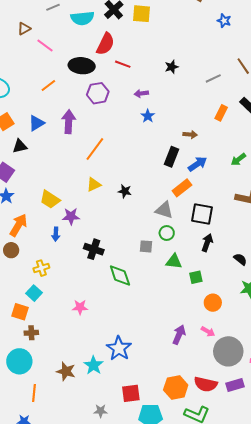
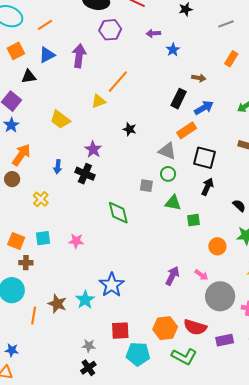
orange line: (48, 86) -> (45, 25), moved
blue star: (148, 116) -> (173, 50), moved
orange line: (95, 149) -> (118, 82), moved
yellow triangle: (94, 185) -> (99, 101), moved
yellow trapezoid: (50, 199) -> (60, 119), moved
purple star: (71, 216) -> (93, 149), moved, turned 30
black cross: (94, 249) -> (85, 174), moved
yellow cross: (41, 268) -> (41, 199), turned -35
cyan square: (34, 293) -> (43, 238), moved, turned 35
orange circle: (213, 303) -> (217, 246), moved
purple rectangle: (235, 385) -> (225, 340), moved
orange line: (34, 393) -> (34, 315), moved

